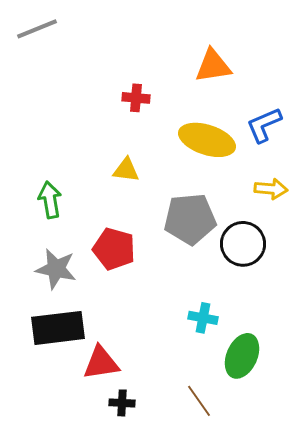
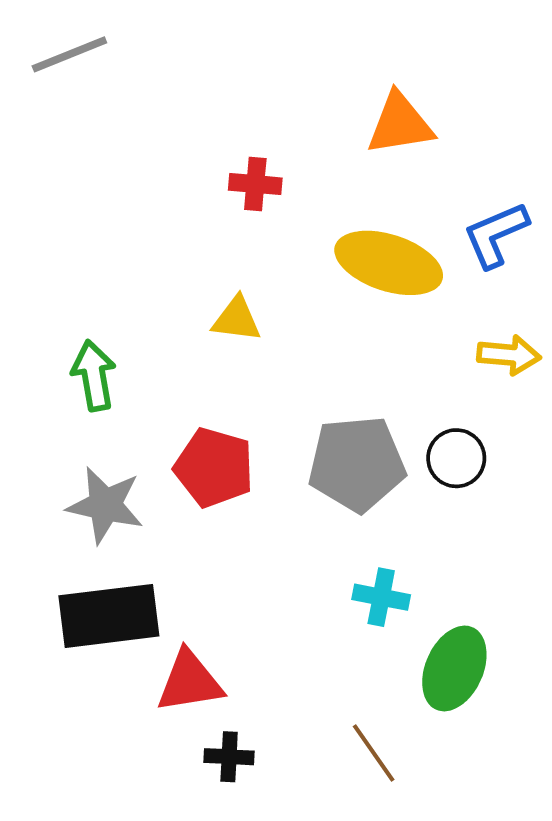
gray pentagon: (190, 219) -> (357, 464), moved
black circle: (243, 244) -> (456, 458), size x0.7

